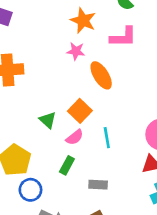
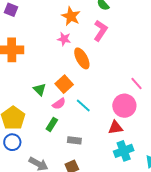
pink L-shape: (123, 37) -> (100, 31), turned -60
cyan line: (107, 138) -> (83, 105), turned -42
blue circle: (30, 190) -> (12, 142), moved

